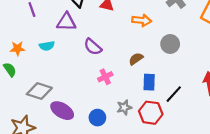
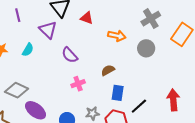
purple triangle: (66, 22) -> (48, 30), turned 36
gray circle: (170, 44) -> (146, 48), moved
cyan semicircle: (47, 46) -> (28, 50), turned -56

